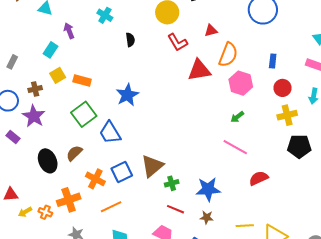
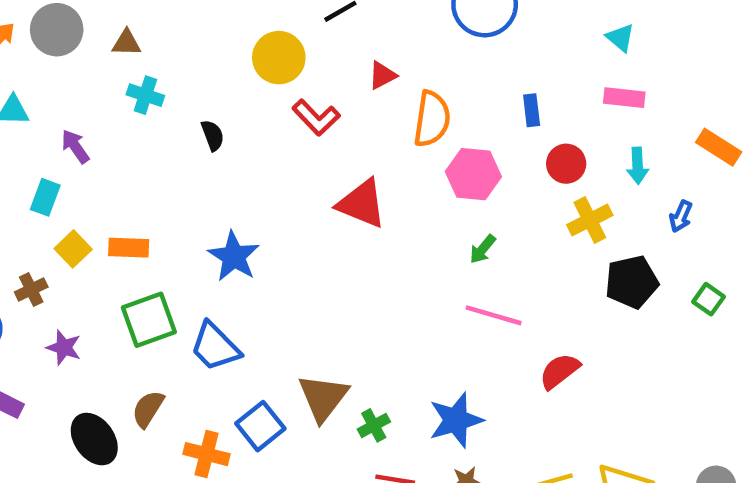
red triangle: (199, 70) -> (362, 204), moved, turned 45
green square: (84, 114) -> (149, 320), turned 30
purple star: (34, 116) -> (64, 348), moved, size x0.7

